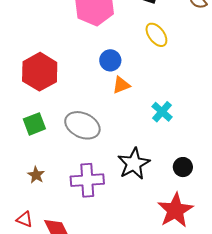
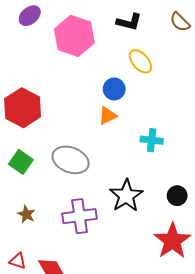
blue circle: (110, 60) -> (114, 89), moved
cyan cross: (162, 112) -> (152, 140), turned -30
green square: (34, 124) -> (21, 162), turned -30

